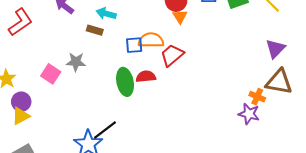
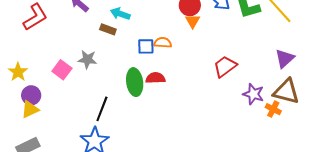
orange semicircle: (151, 40) -> (163, 43), size x0.7
red trapezoid: (172, 55) -> (225, 66), moved
orange cross: (257, 97) -> (273, 109), moved
purple star: (249, 114) -> (253, 94), moved
black line: (105, 130) -> (102, 109), moved, turned -35

